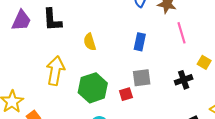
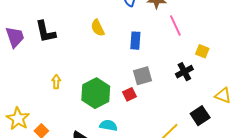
purple trapezoid: (21, 20) -> (15, 37), turned -35
yellow semicircle: (90, 42) -> (98, 28), moved
yellow arrow: (55, 71) -> (56, 82), size x0.5

